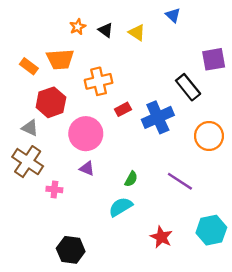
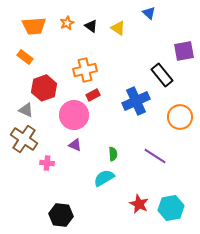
orange trapezoid: (60, 59) -> (34, 26), moved
red rectangle: (123, 109) -> (93, 95), moved
green semicircle: (131, 179) -> (113, 154), turned -32
cyan hexagon: (211, 230) -> (171, 208), moved

